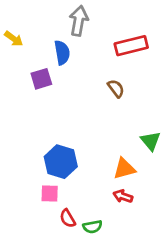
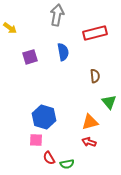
blue semicircle: (62, 53) -> (63, 52), moved
brown semicircle: (116, 88) -> (95, 76), moved, turned 32

